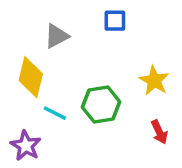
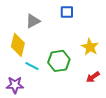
red arrow: (159, 132) -> (93, 77), turned 80
purple star: (26, 146) -> (15, 85), turned -30

